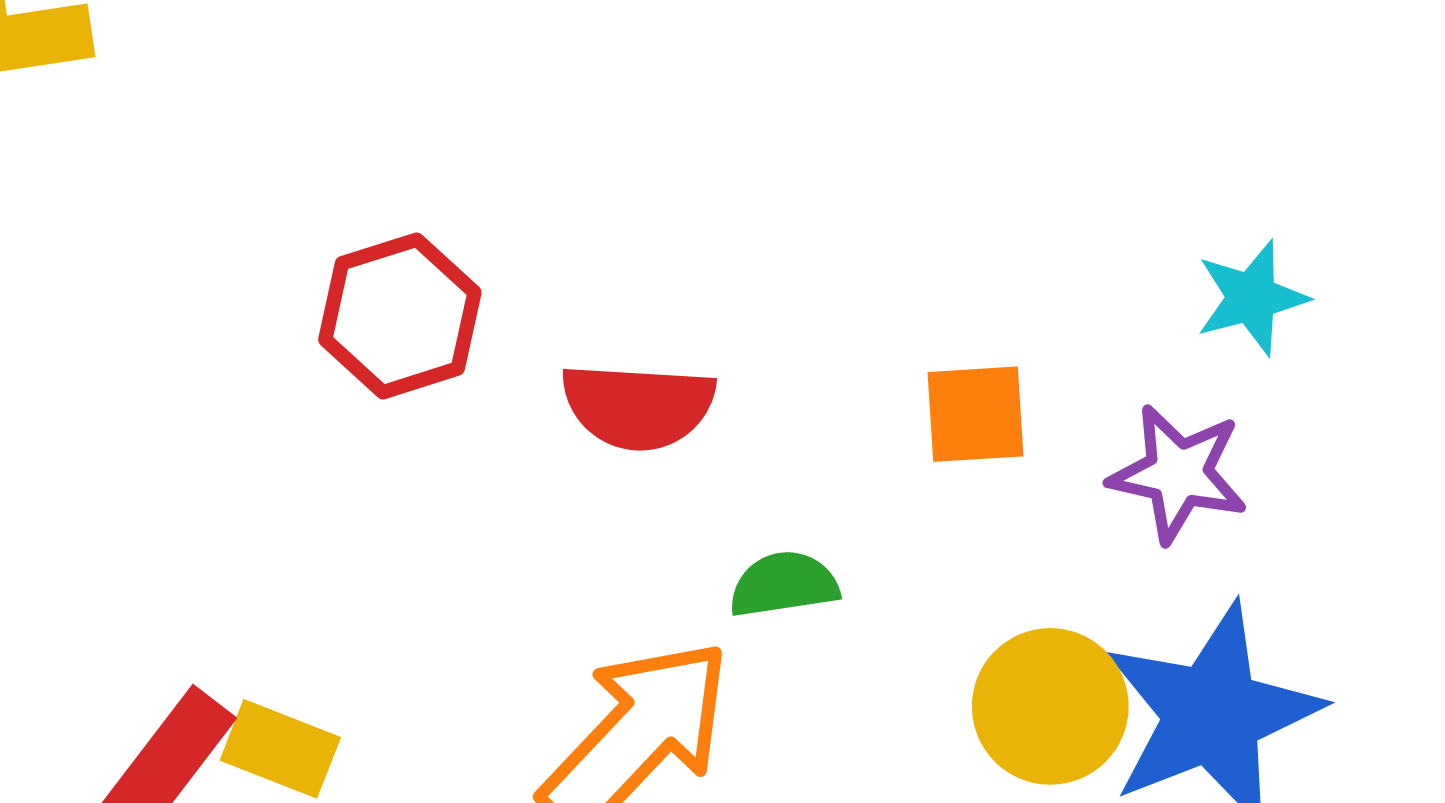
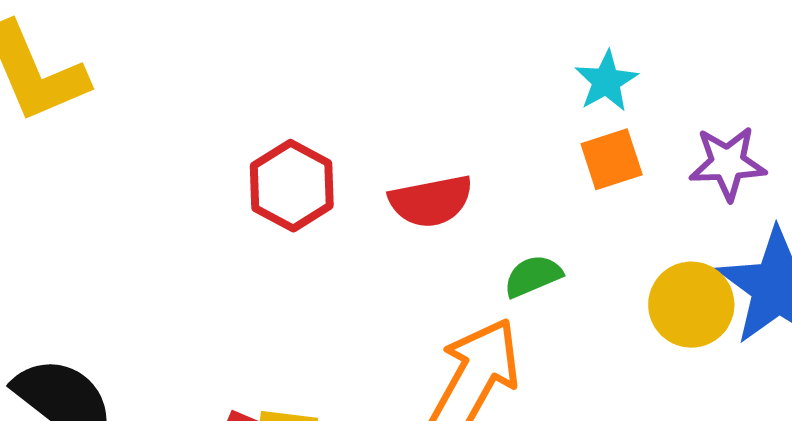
cyan star: (1252, 298) -> (606, 81), moved

